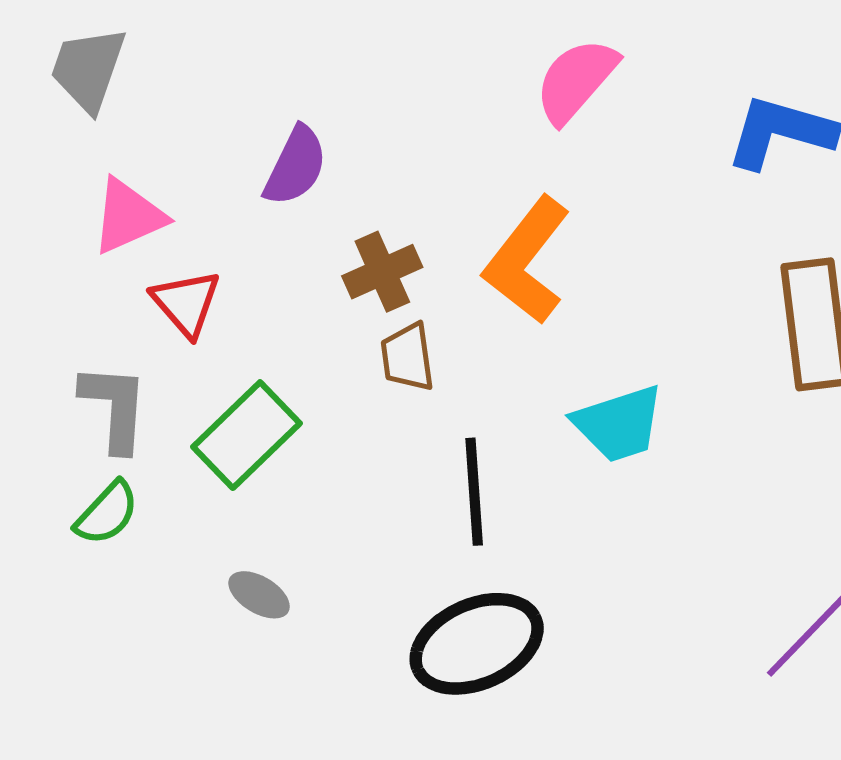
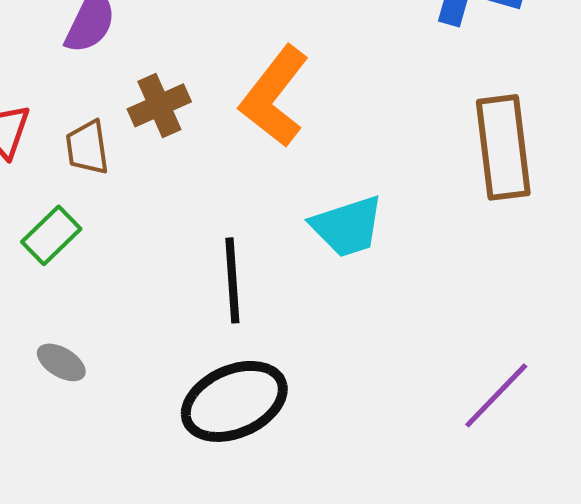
brown trapezoid: (407, 357) -> (87, 147), moved
green rectangle: (246, 435) -> (51, 235), size x0.7

